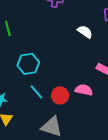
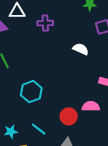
cyan line: (36, 92) -> (39, 129), moved

